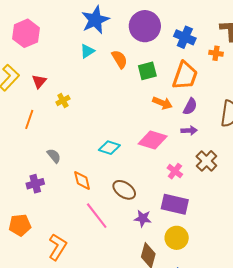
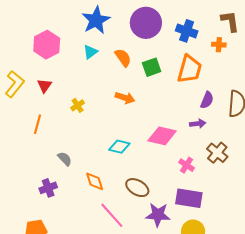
pink hexagon: (26, 33) -> (47, 45), moved
yellow cross: (63, 100) -> (78, 105), moved
orange arrow: (162, 103) -> (125, 98), moved
purple semicircle: (190, 106) -> (207, 100), moved
purple star: (143, 218) -> (158, 215), size x1.4

